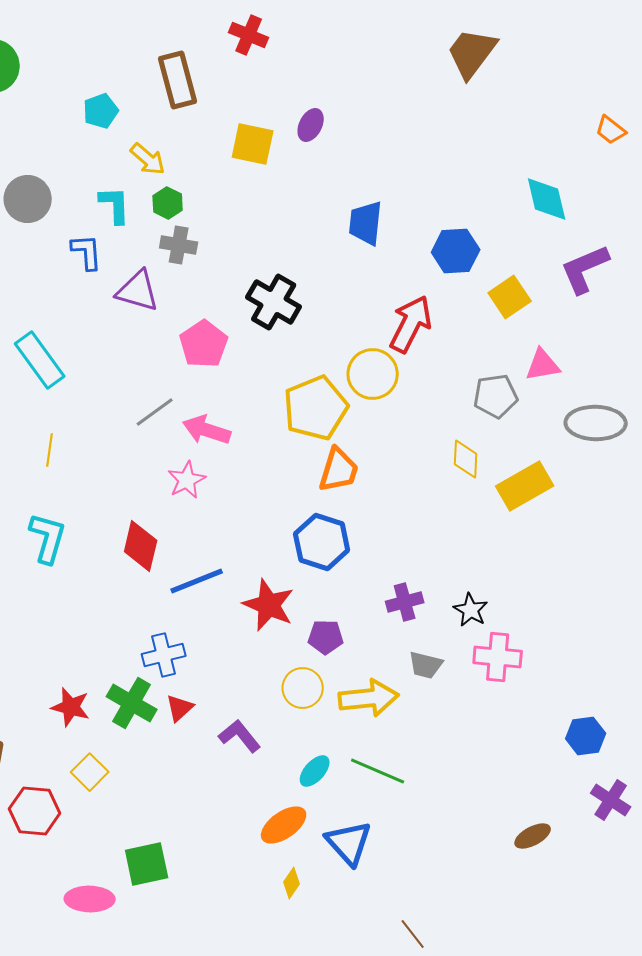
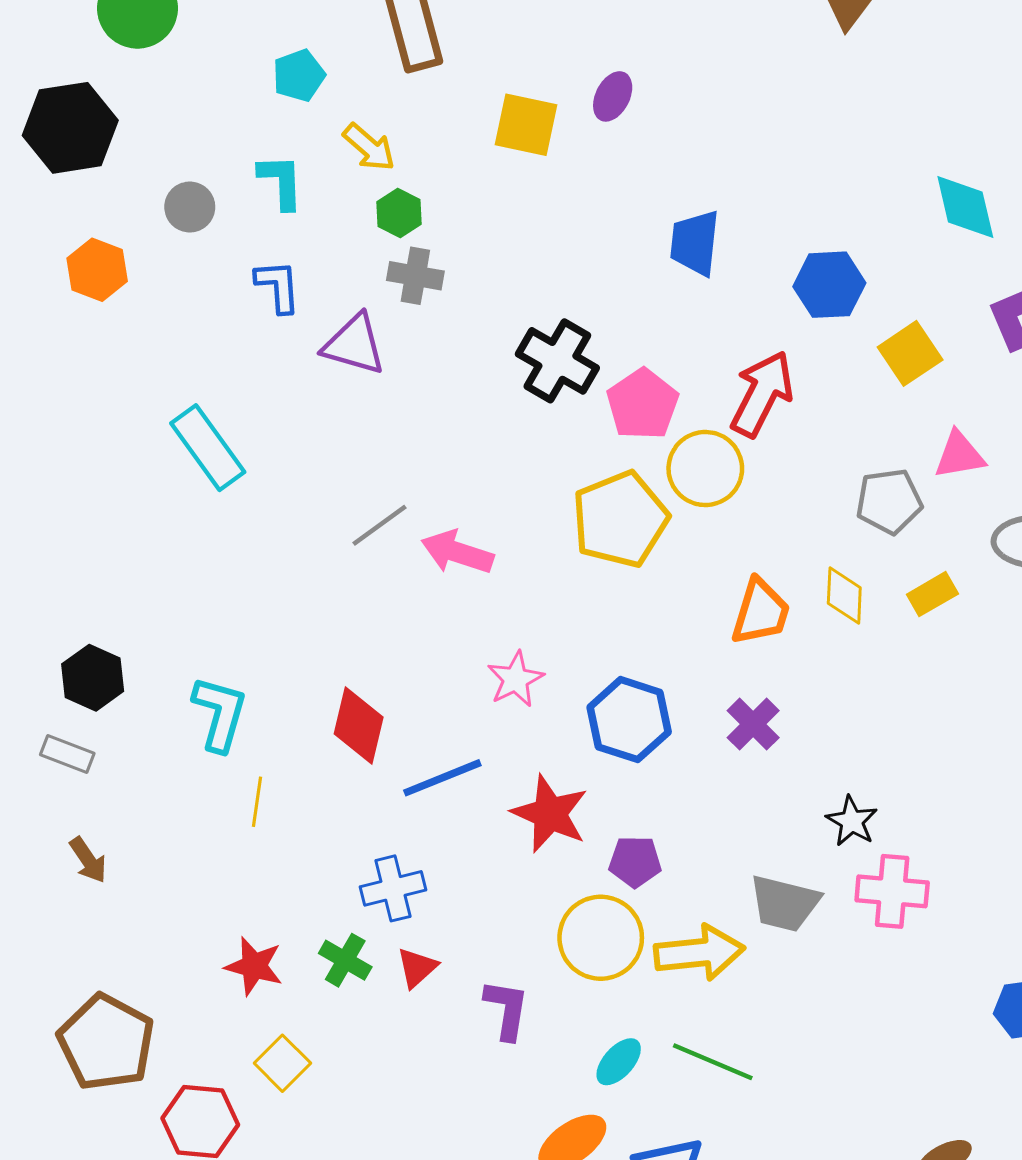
gray circle: (28, 199) -> (190, 207), size x0.7
cyan L-shape: (115, 205) -> (281, 182), moved
pink pentagon: (204, 344) -> (643, 404), moved
yellow line: (50, 450) -> (257, 802), moved
orange trapezoid: (339, 470) -> (761, 612), moved
pink star: (187, 480) -> (516, 679), moved
yellow rectangle: (525, 486) -> (932, 594), moved, size x0.6
purple cross: (405, 602) -> (753, 724), moved, turned -30
gray trapezoid: (426, 665) -> (785, 903), size x1.4
yellow circle: (303, 688) -> (601, 938), size x1.4
green cross: (132, 703) -> (345, 960), size x0.7
purple L-shape: (240, 736) -> (507, 1009), turned 48

